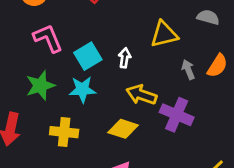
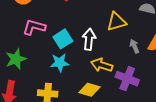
pink L-shape: (48, 38) -> (34, 27), turned -50
white arrow: (125, 58) -> (89, 39), size x1.5
green star: (40, 85) -> (16, 59), moved

